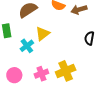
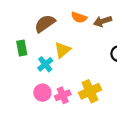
pink circle: (14, 75) -> (42, 93), moved

